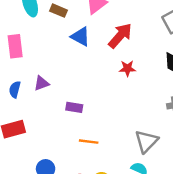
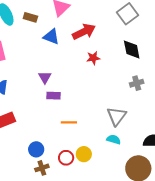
red arrow: (120, 36) -> (84, 32), turned 30
purple triangle: (41, 83) -> (45, 77), moved, turned -32

